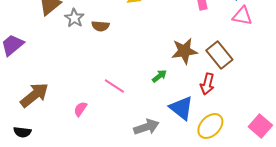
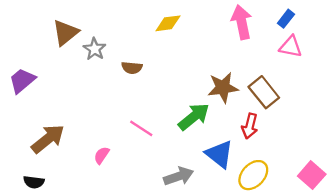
brown semicircle: (100, 26) -> (132, 68), moved
green arrow: (159, 76) -> (194, 117), size x1.8

